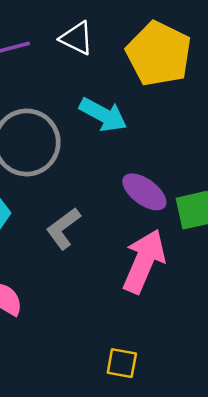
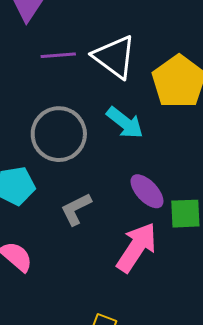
white triangle: (77, 38) -> (114, 57), size x1.6

